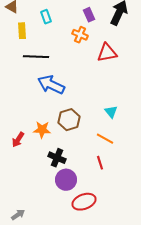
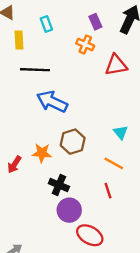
red ellipse: (84, 202) -> (90, 235), turned 50

